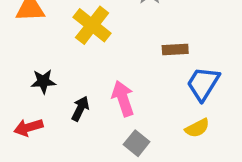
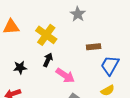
pink arrow: (123, 99) -> (65, 75), turned 144
black arrow: (80, 109) -> (48, 60), moved

